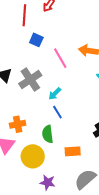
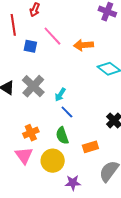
pink line: (60, 58) -> (52, 36), moved

